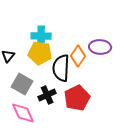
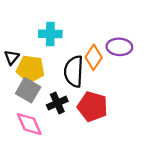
yellow pentagon: (40, 53) -> (30, 69), moved
red pentagon: (77, 98) -> (92, 107), turned -30

